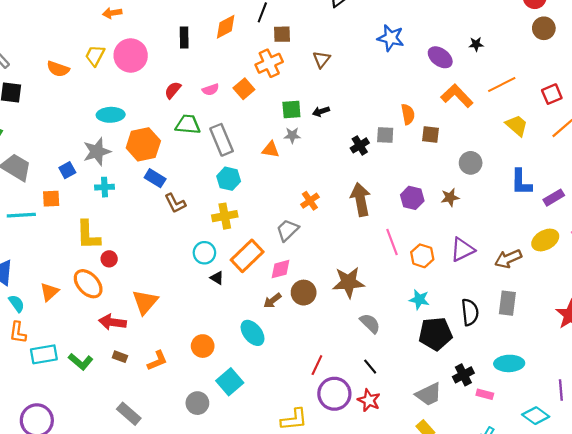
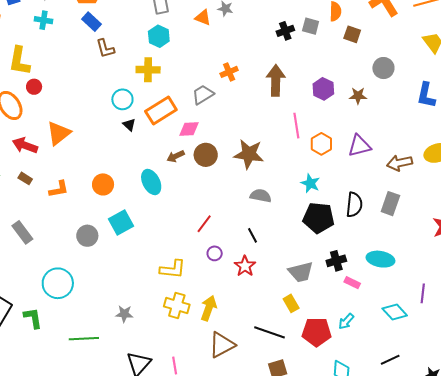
gray semicircle: (370, 323) -> (261, 196), turned -45
purple circle: (334, 394) -> (215, 253), size x0.5

